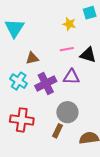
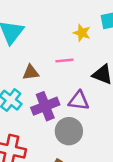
pink line: (67, 49) -> (64, 61), moved
gray circle: (67, 112) -> (69, 131), moved

